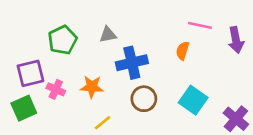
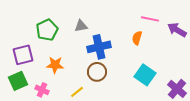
purple arrow: (236, 40) -> (177, 30), turned 132
orange star: (92, 87) -> (55, 65), moved
pink cross: (56, 89) -> (42, 90), moved
brown circle: (144, 99) -> (97, 72), moved

